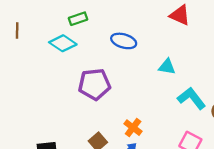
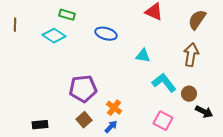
green rectangle: (78, 19) -> (67, 15), turned 35
purple pentagon: (94, 84) -> (83, 89), moved

